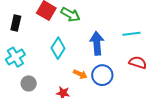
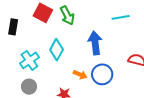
green arrow: (71, 15) -> (67, 16), turned 36
cyan line: (131, 34) -> (121, 17), moved
cyan cross: (15, 57) -> (29, 60), moved

